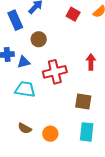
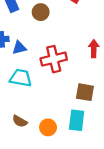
brown circle: (39, 39) -> (41, 12), moved
cyan rectangle: (87, 132) -> (77, 120), moved

